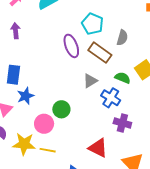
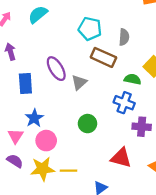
purple ellipse: (71, 46) -> (56, 69), moved
blue rectangle: (13, 75) -> (25, 83), moved
gray triangle: (90, 81) -> (79, 82), moved
green circle: (61, 109) -> (87, 124), moved
pink circle: (44, 124) -> (46, 141), moved

